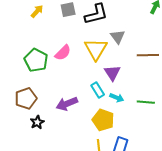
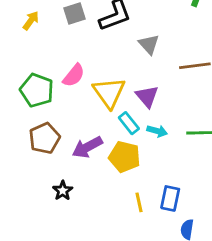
yellow triangle: (96, 49) -> (109, 93), moved
brown pentagon: (26, 98) -> (44, 138), moved
yellow pentagon: (103, 120) -> (125, 157), moved
black star: (37, 122) -> (63, 191), moved

